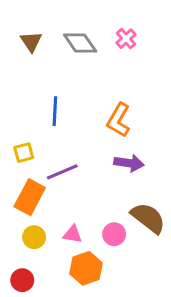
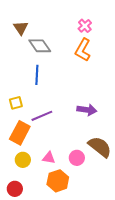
gray diamond: (80, 43) -> (40, 46), moved
orange L-shape: (119, 120) -> (83, 50), moved

